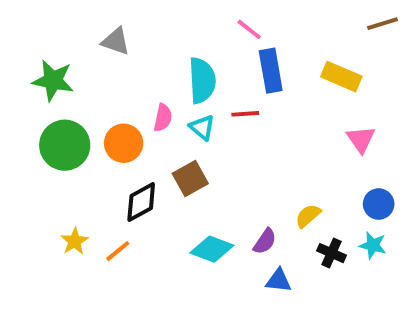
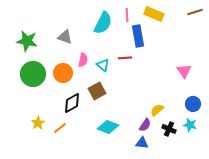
pink line: (249, 29) -> (127, 15), turned 48
gray triangle: (116, 41) -> (65, 37), moved
yellow rectangle: (341, 77) -> (154, 14), moved
cyan semicircle: (202, 80) -> (103, 23), moved, turned 30
purple semicircle: (265, 241) -> (145, 125), moved

